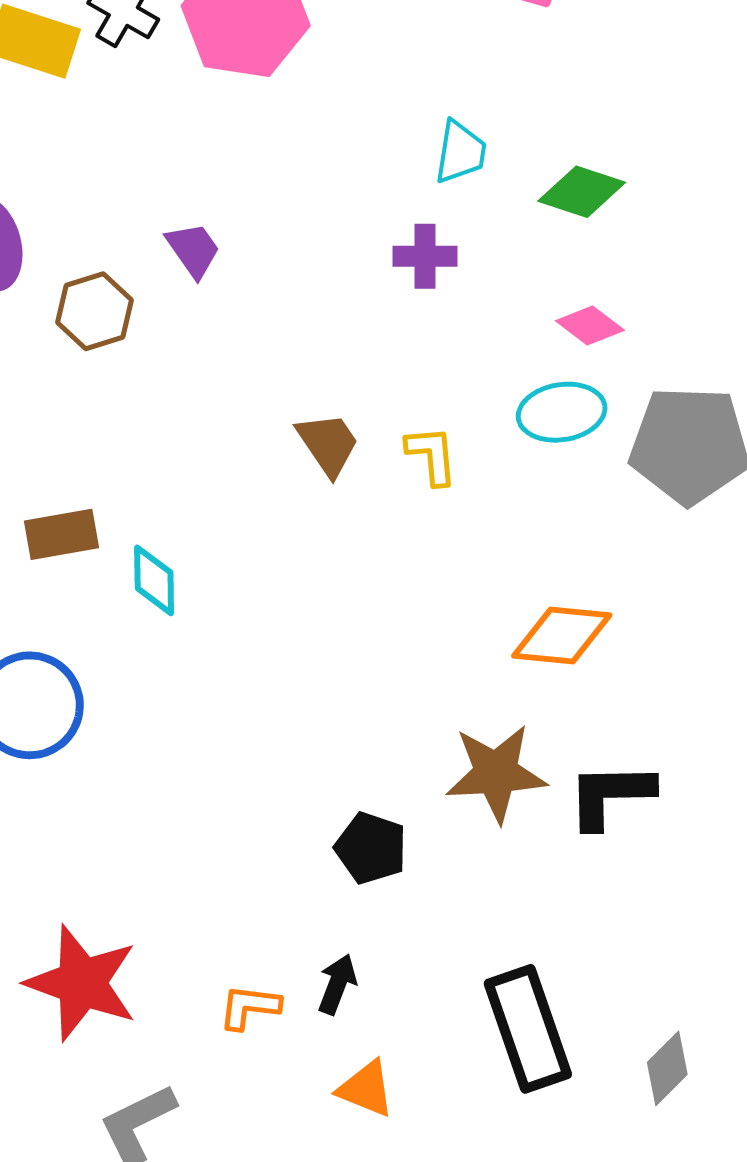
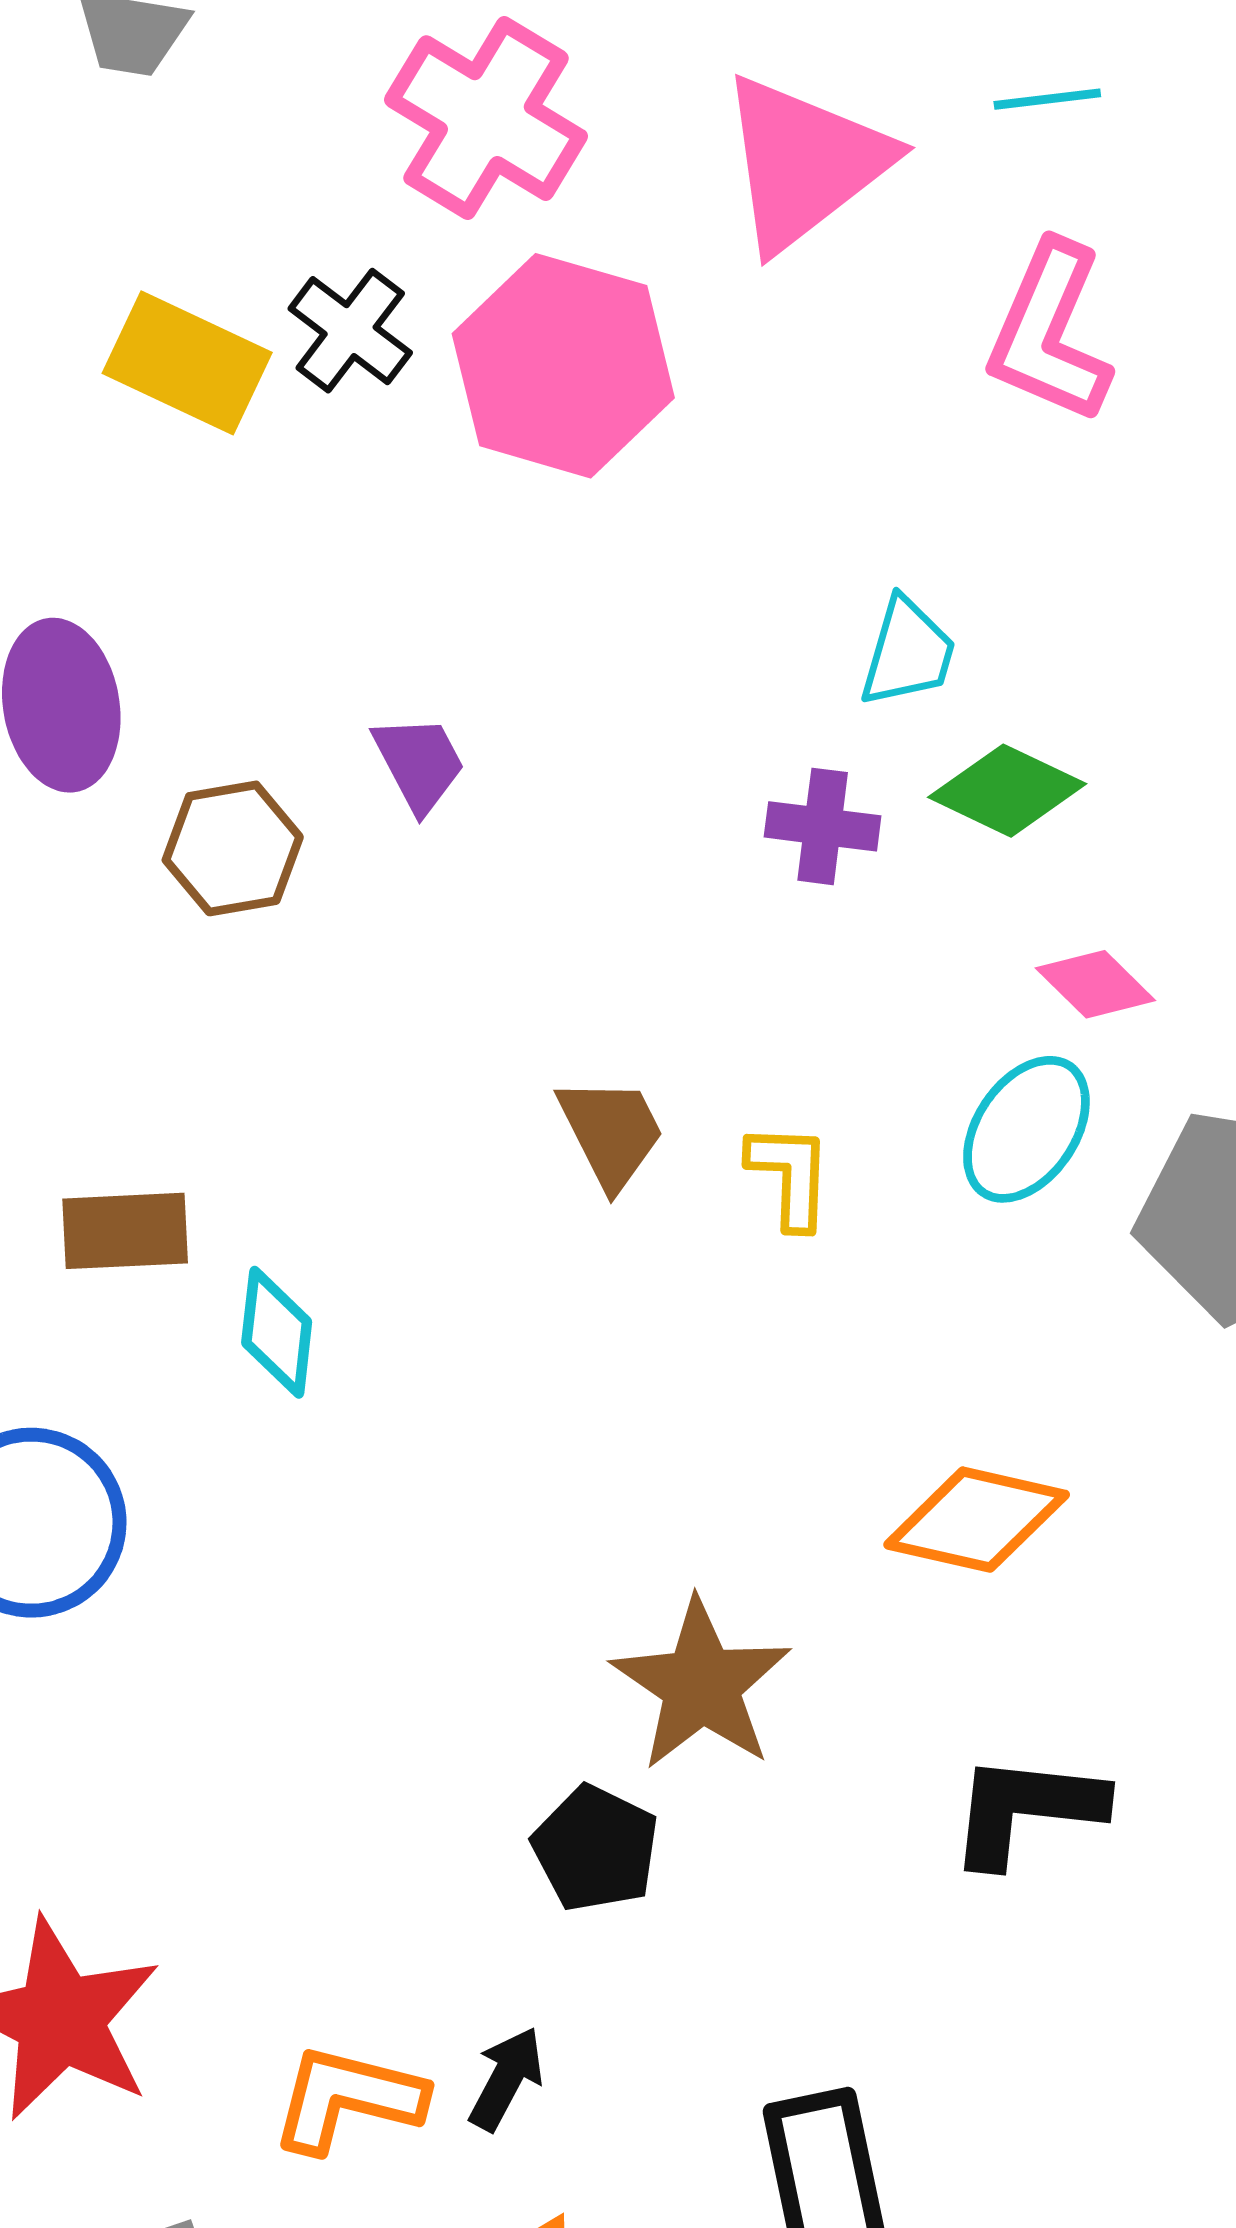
green diamond: (582, 192) -> (1007, 791), moved
cyan ellipse: (562, 412) -> (1026, 1129), turned -54
brown star: (496, 773) -> (701, 1685), moved, turned 30
orange L-shape: (249, 1007) -> (348, 2099), size x1.4

